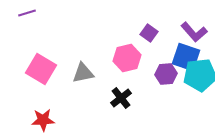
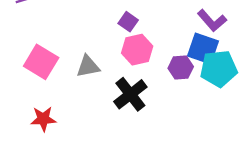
purple square: (149, 33) -> (128, 22), moved
black cross: (121, 98) -> (130, 94), size x1.4

